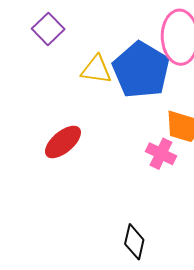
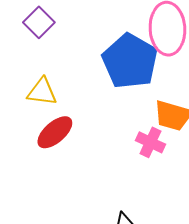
yellow triangle: (96, 70) -> (42, 92), moved

